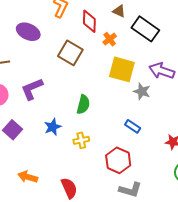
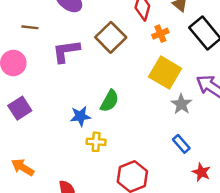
purple L-shape: (32, 89) -> (66, 51), moved
blue rectangle: (133, 126) -> (181, 144), moved
blue star: (53, 127) -> (80, 116), moved

